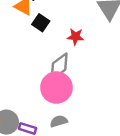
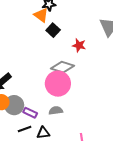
gray diamond: (59, 66) -> (62, 67), turned 45

